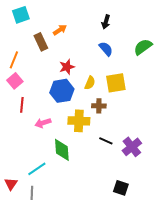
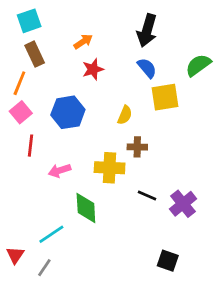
black arrow: (106, 22) -> (147, 30), size x1.6
brown rectangle: (41, 42) -> (35, 54), moved
red star: (67, 67) -> (93, 69), moved
yellow square: (116, 83) -> (165, 97), moved
blue hexagon: (62, 91) -> (68, 112), moved
gray line: (32, 193) -> (44, 268), turned 32

